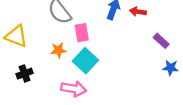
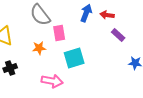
purple rectangle: (161, 41) -> (118, 35), moved
cyan square: (85, 61) -> (74, 58), moved, turned 30

